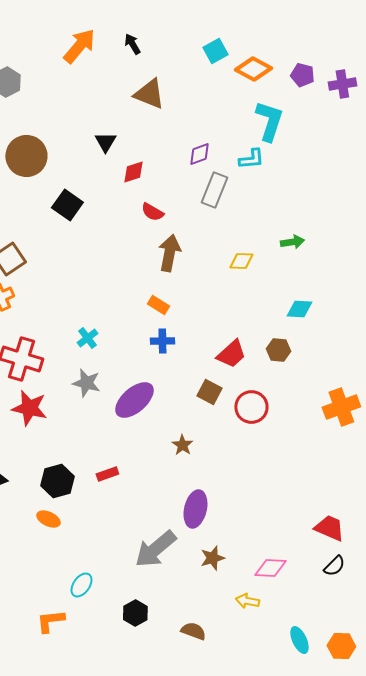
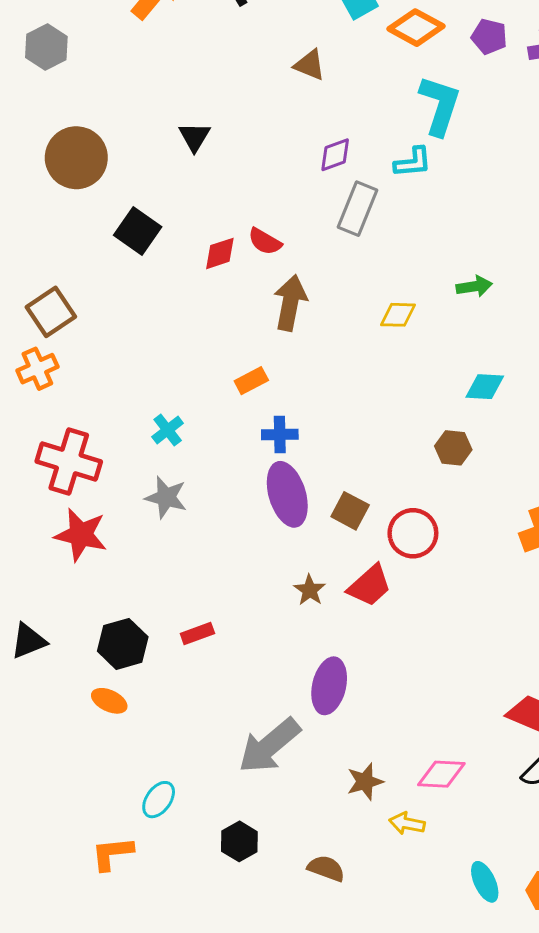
brown triangle: (149, 94) -> (310, 65), moved, size x0.7
red diamond: (133, 172) -> (220, 253), moved
orange rectangle: (158, 305) -> (251, 381), moved, turned -60
red trapezoid: (231, 354) -> (370, 586), moved
purple ellipse: (134, 400) -> (287, 494), moved, turned -66
brown star: (212, 558) -> (365, 782), moved

